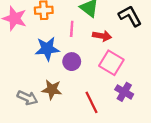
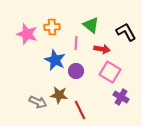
blue star: (47, 49) -> (55, 60), turned 30
red line: (92, 102) -> (80, 110), moved

